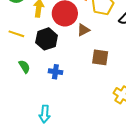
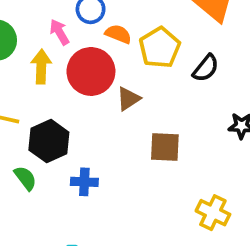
black hexagon: (47, 39) -> (49, 141), moved

